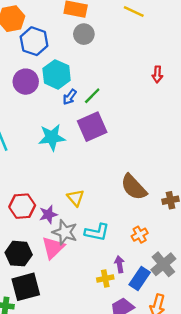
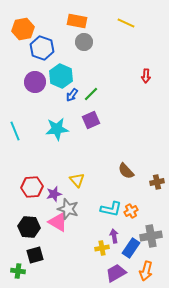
purple square: (92, 127) -> (91, 120), size x0.7
brown semicircle: (134, 187) -> (126, 171), size x0.7
cyan L-shape: (97, 232) -> (111, 209), moved
pink triangle: (53, 248) -> (58, 222), turned -45
gray cross: (163, 264) -> (151, 236), turned 30
black square: (26, 287) -> (35, 255), size x0.7

